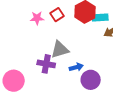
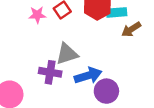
blue arrow: (76, 67) -> (88, 76), size x1.5

